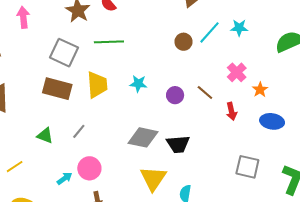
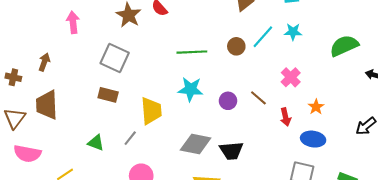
green line: (109, 42) -> (192, 52), moved
cyan star: (138, 84) -> (191, 89), size x1.4
yellow trapezoid: (97, 85) -> (151, 111), moved
brown rectangle: (57, 89) -> (108, 95), size x0.7
orange star: (260, 90) -> (316, 107), moved
blue ellipse: (272, 121) -> (313, 139), moved

